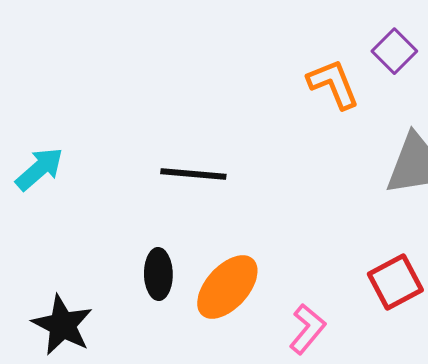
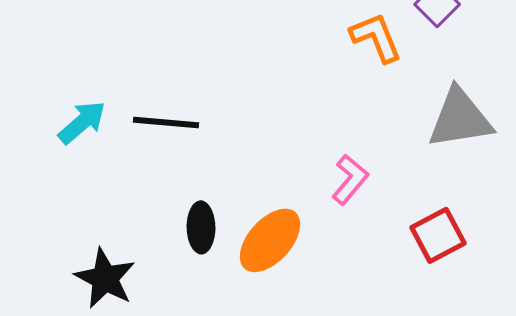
black line: (193, 174) -> (166, 122), moved
pink L-shape: (307, 329) -> (350, 179), moved

